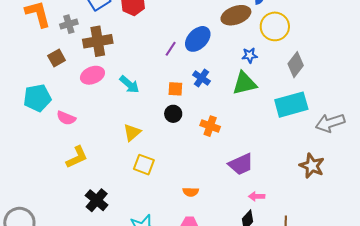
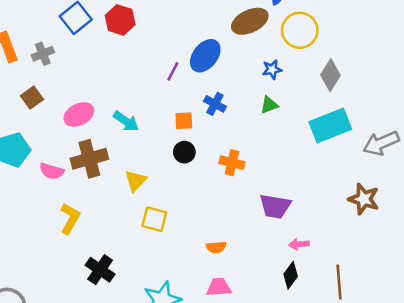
brown cross: (98, 41) -> (89, 159), moved
green triangle: (244, 83) -> (269, 105), size x0.6
yellow L-shape: (77, 157) -> (70, 218), turned -30
purple trapezoid: (241, 164) -> (275, 206), turned 40

